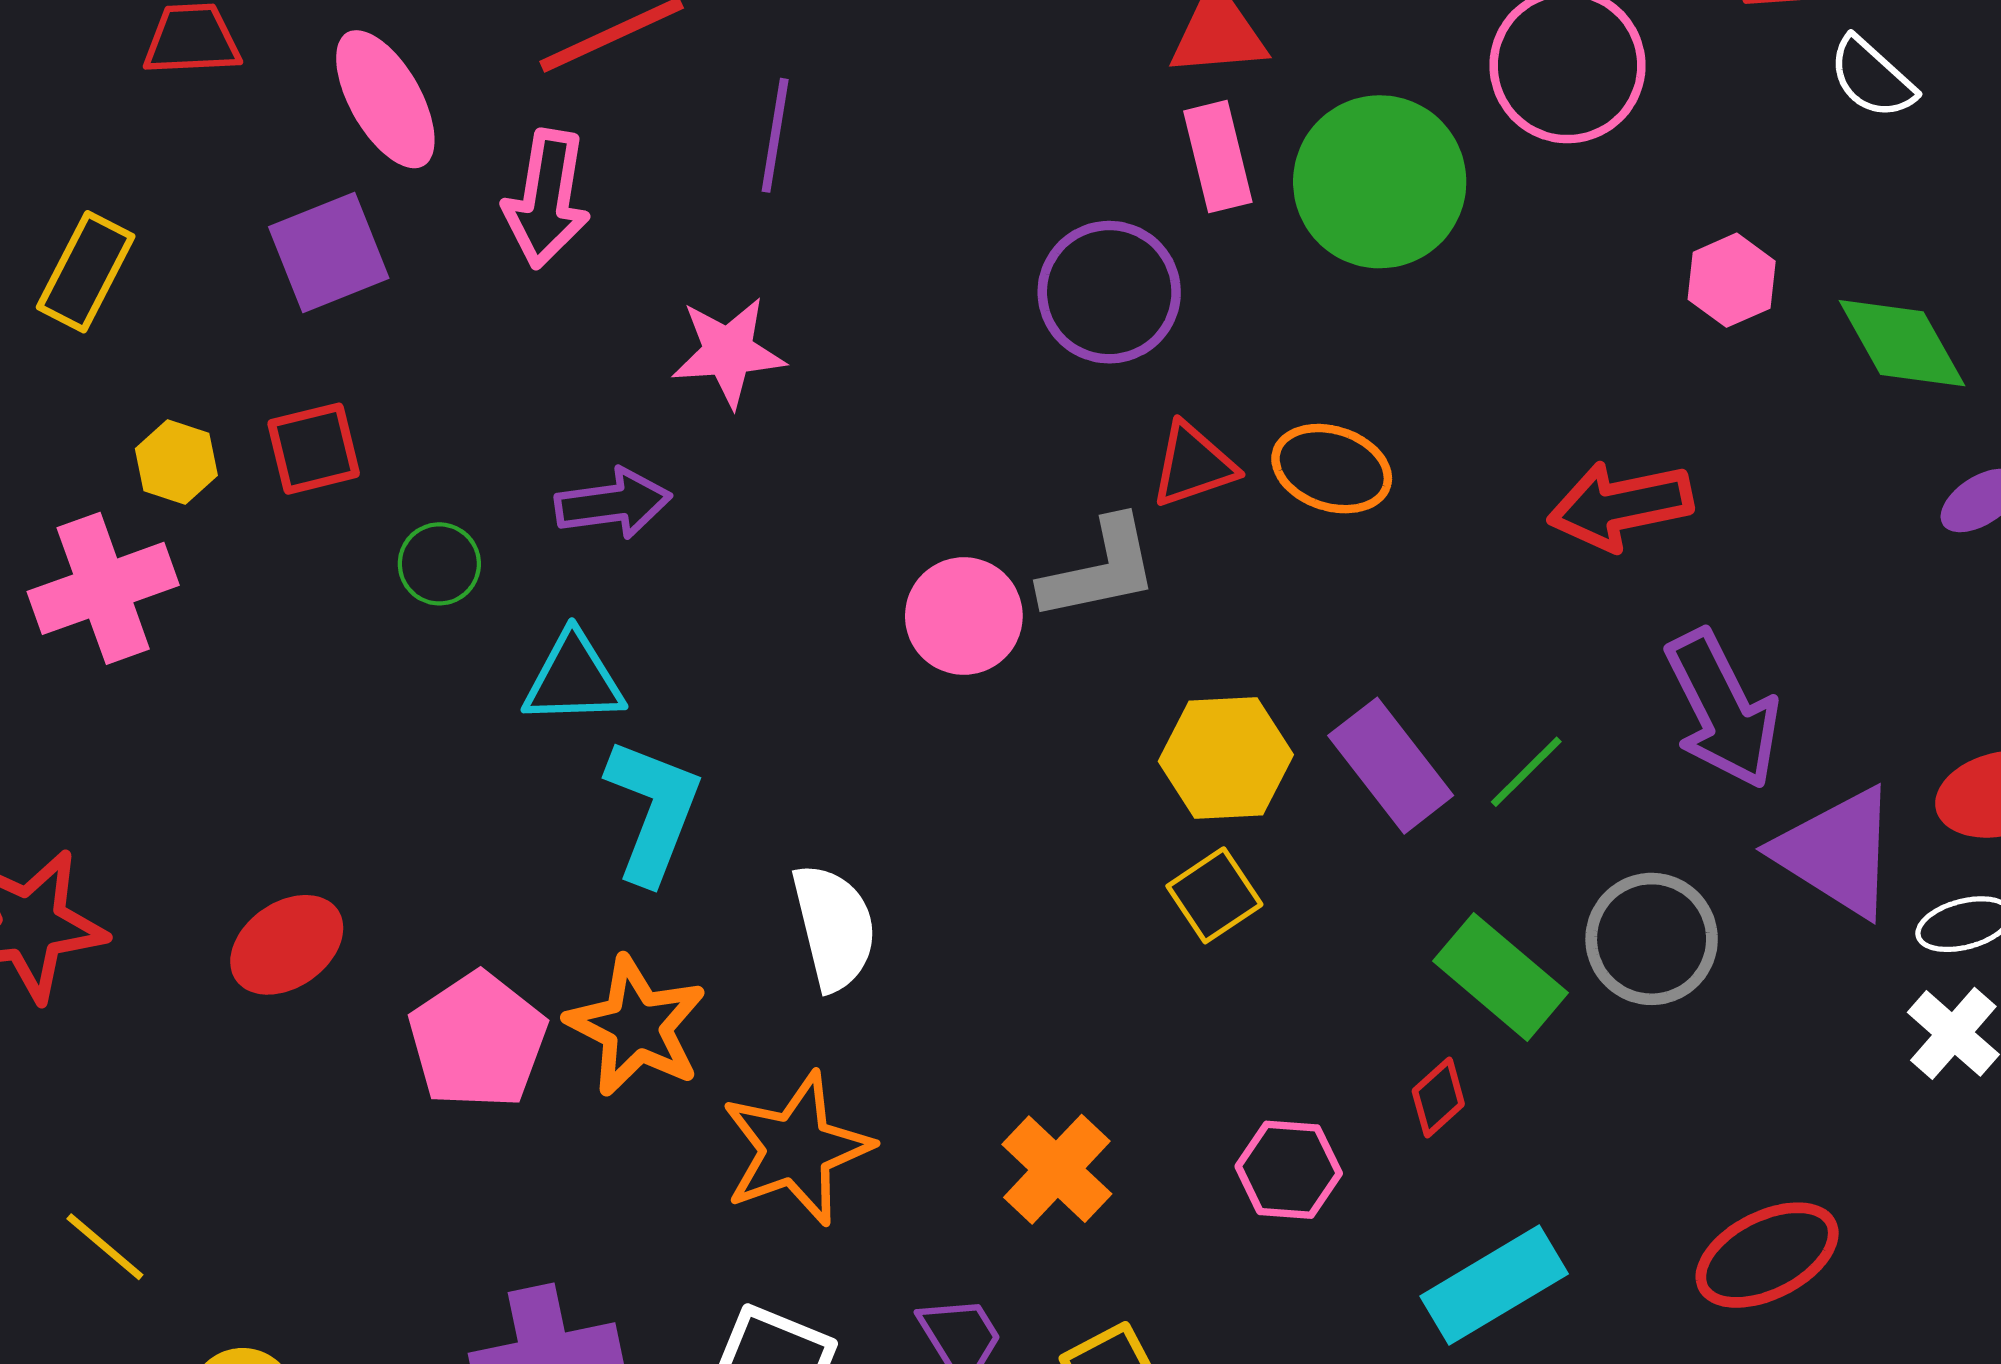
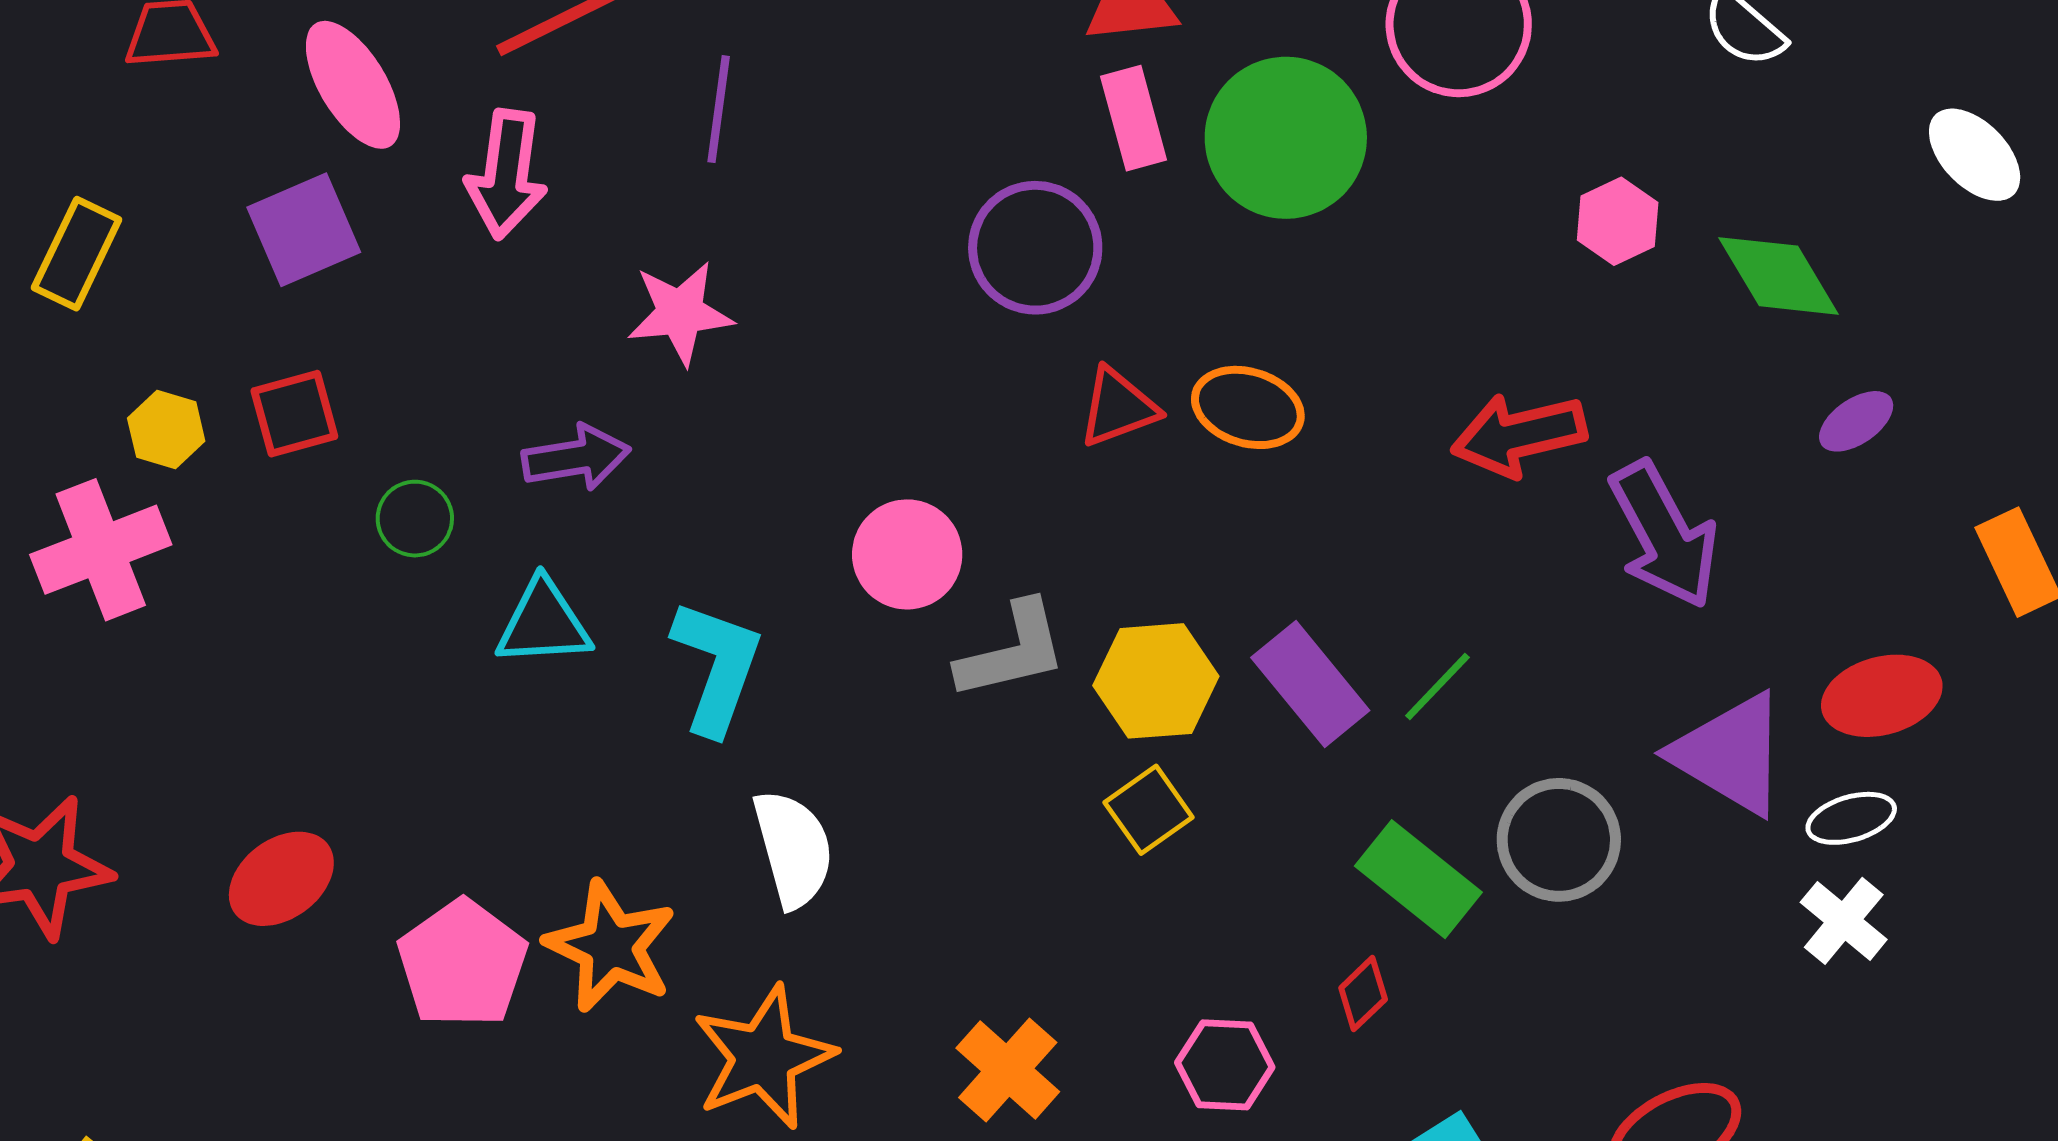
gray L-shape: (1100, 569) -> (1012, 651), moved
purple arrow: (1723, 709) -> (1664, 535), moved
cyan L-shape: (653, 811) -> (717, 667), moved

